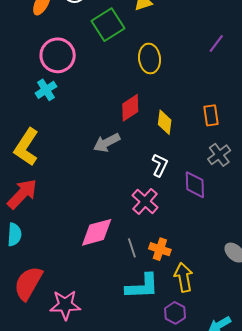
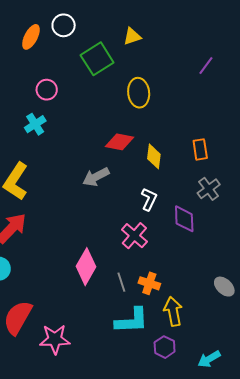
purple line: (216, 44) -> (206, 66), moved
pink circle: (58, 55) -> (47, 90), size x0.6
red diamond: (130, 108) -> (119, 142), turned 44
pink diamond: (97, 232) -> (86, 267), turned -45

